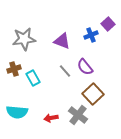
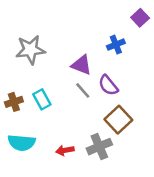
purple square: (108, 24) -> (140, 18), moved
purple triangle: (62, 41) -> (81, 65), moved
brown cross: (14, 69) -> (14, 102), moved
gray cross: (78, 115) -> (99, 147), turned 30

